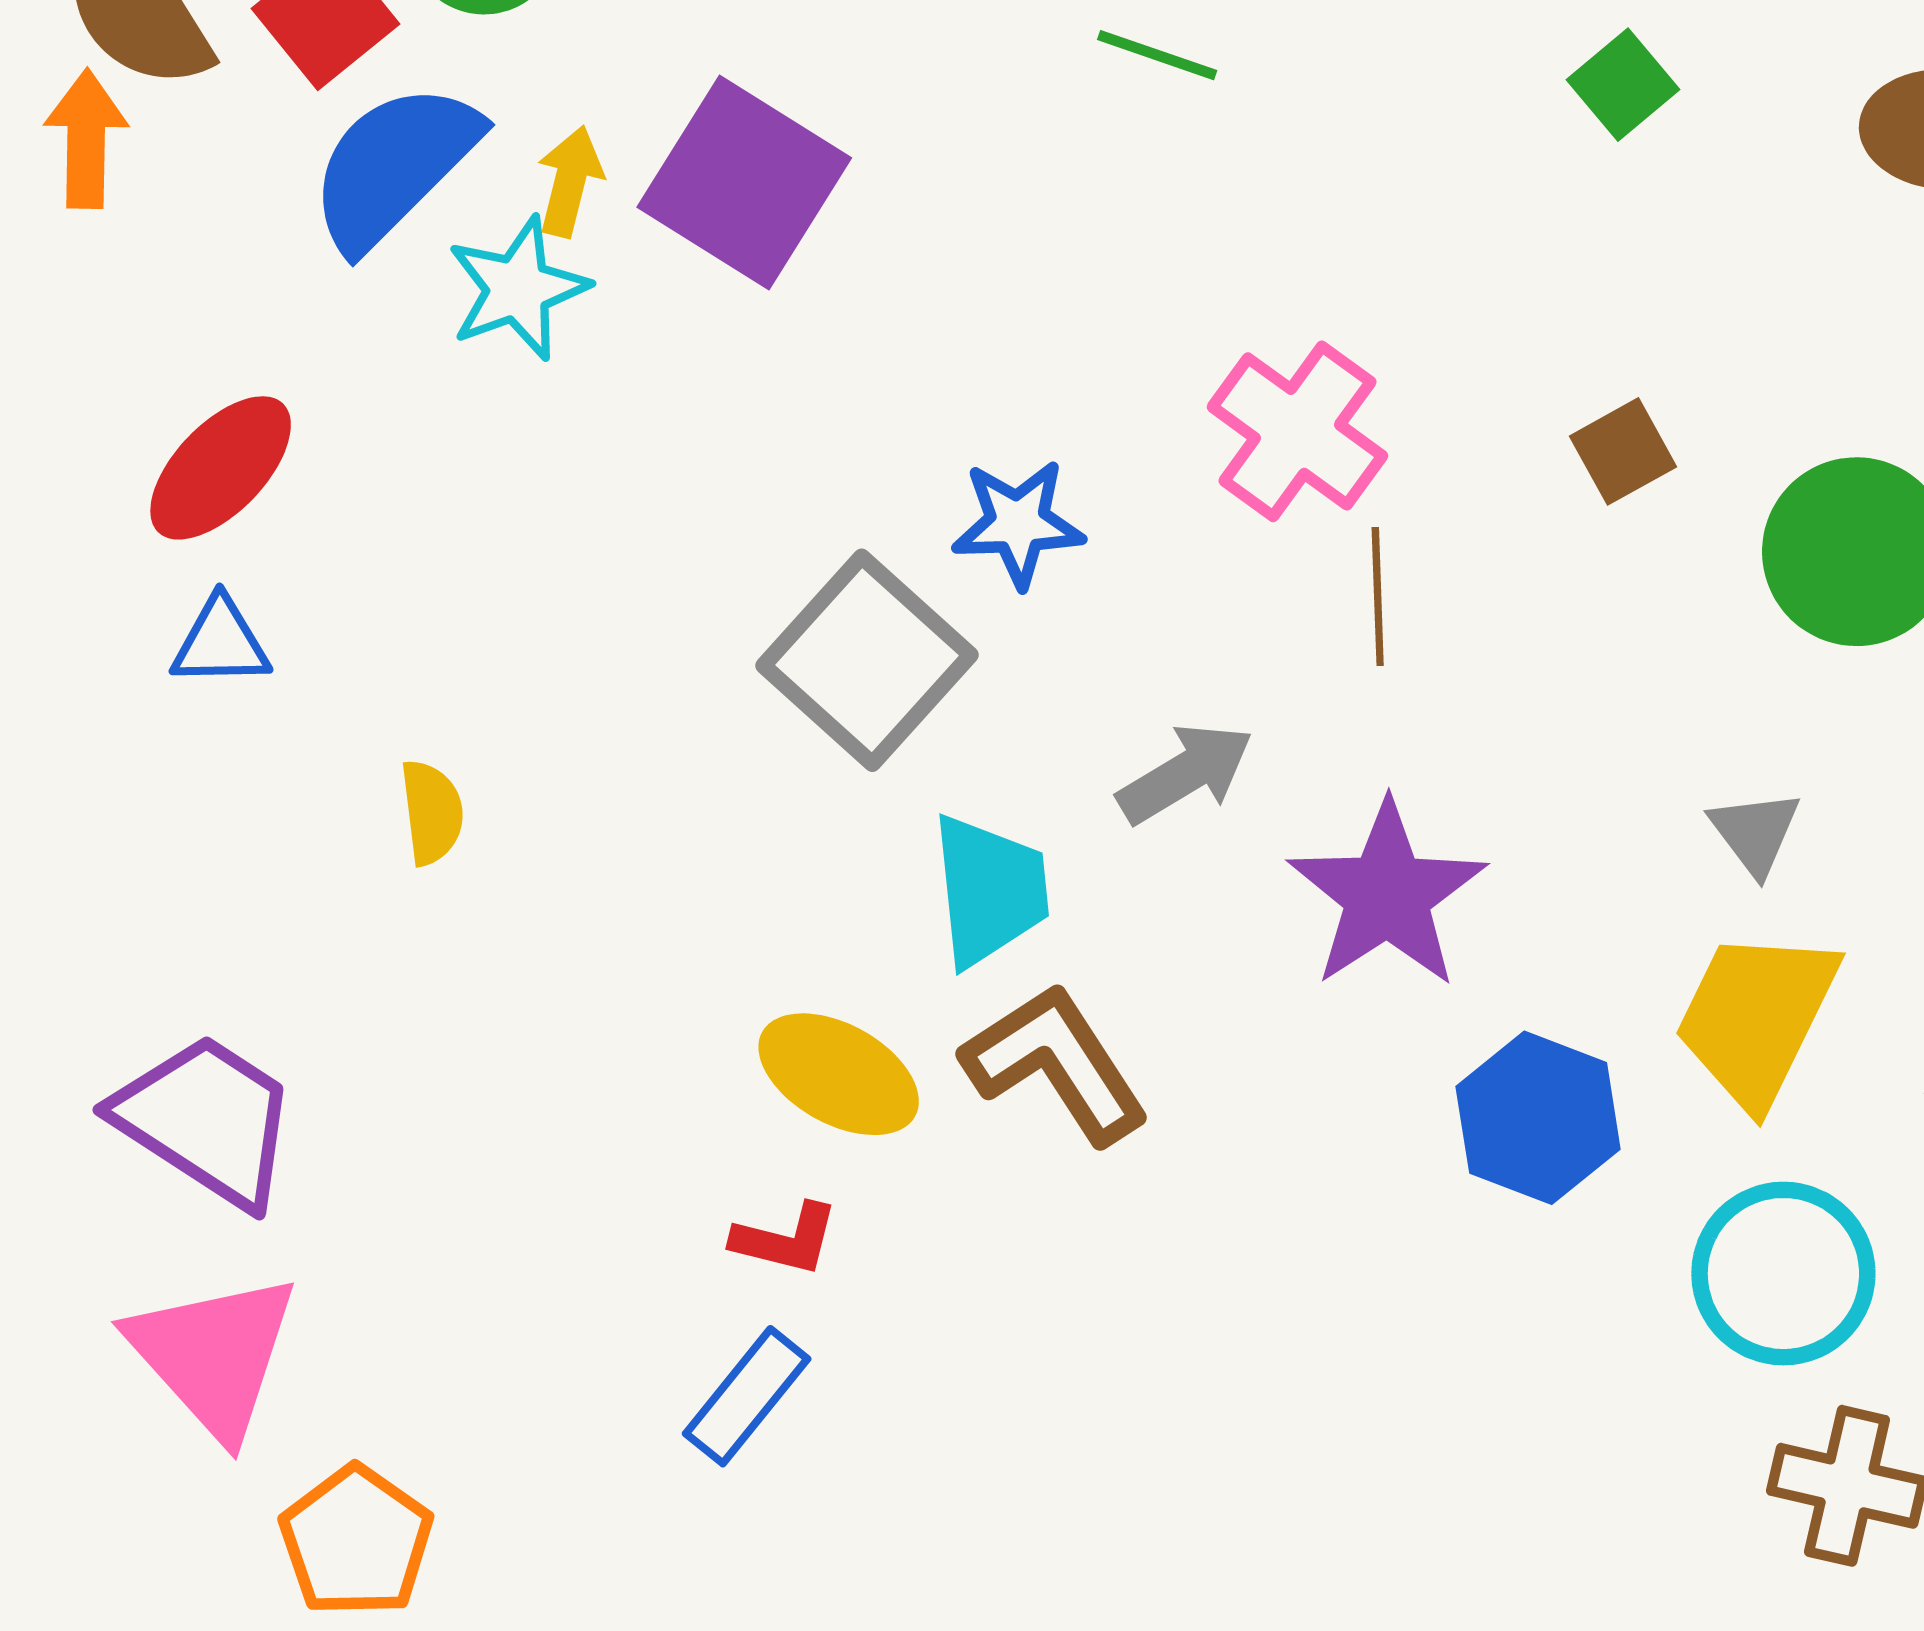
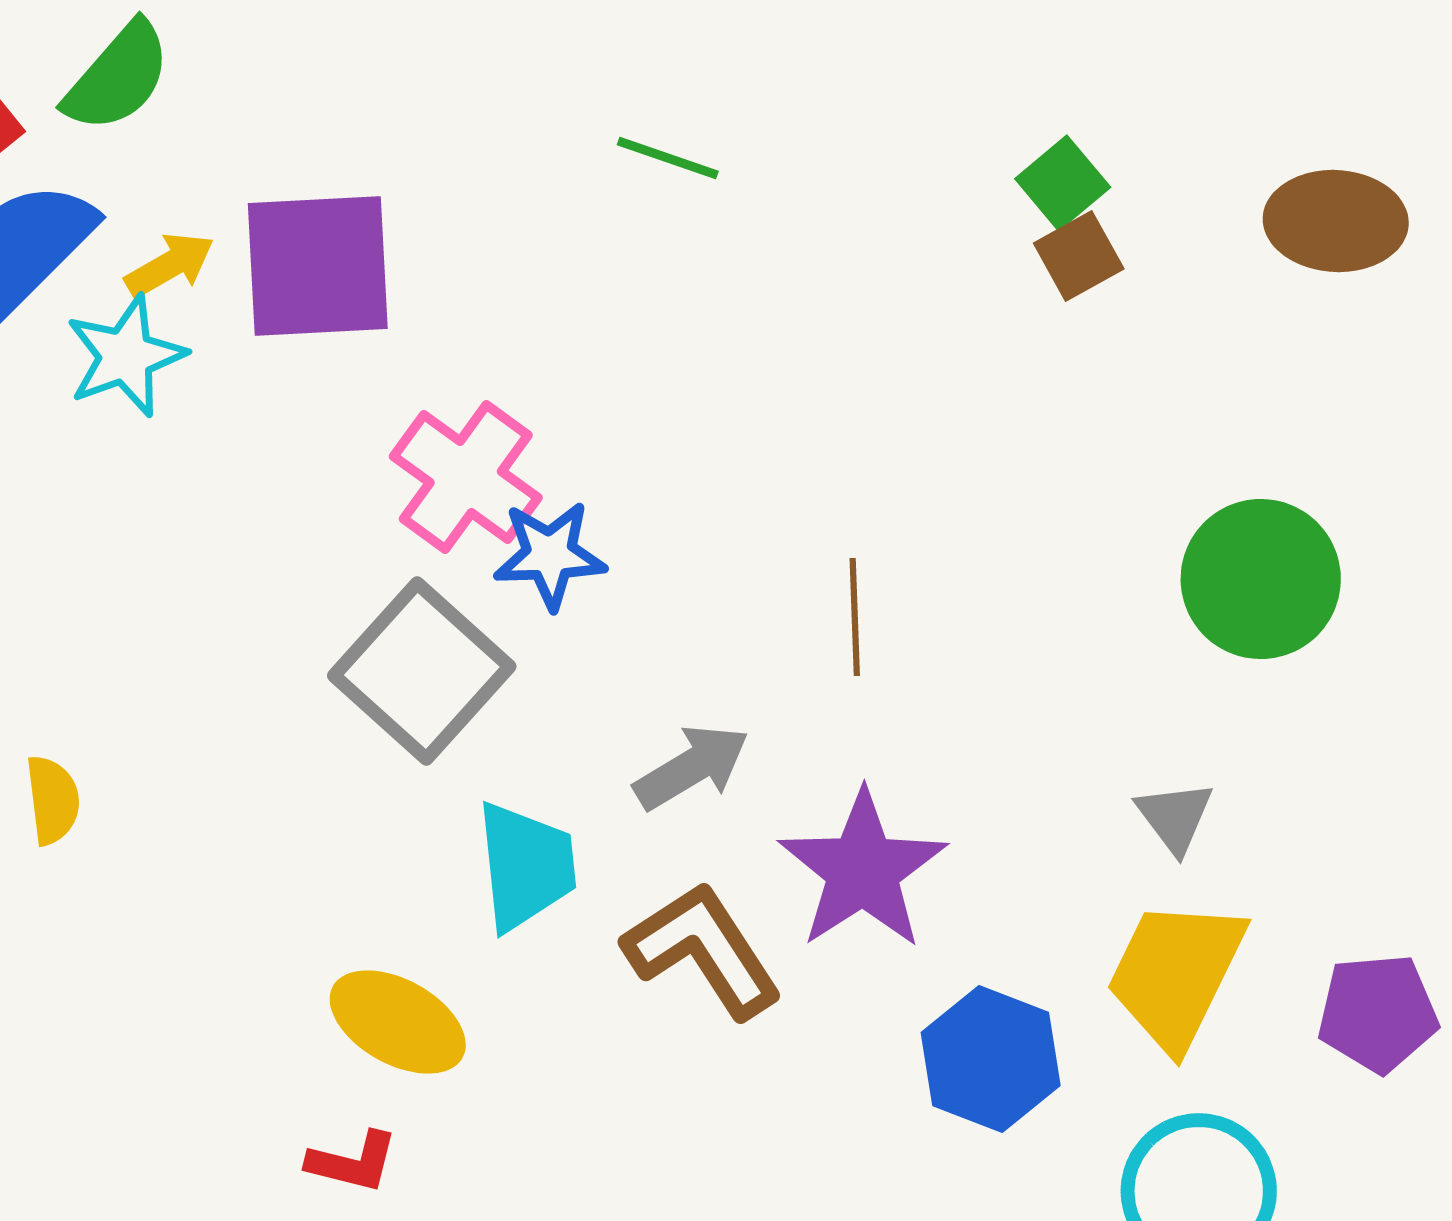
yellow arrow: (570, 181) -> (170, 265), turned 46
purple square: (744, 182) -> (318, 266), turned -35
pink cross: (1297, 431) -> (466, 477), moved
brown square: (1623, 451) -> (1079, 256), moved
brown L-shape: (1056, 1064) -> (703, 950), moved

